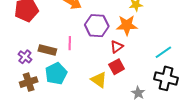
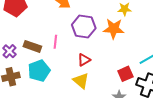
red triangle: (117, 47) -> (84, 60), moved
red square: (117, 67) -> (125, 74), moved

